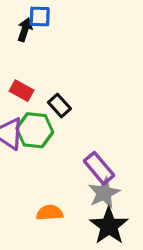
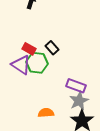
red rectangle: (22, 91) -> (29, 49), moved
purple rectangle: (99, 168) -> (76, 86), turned -30

